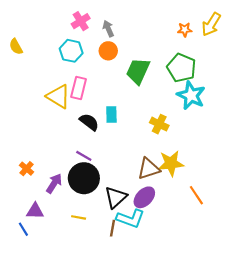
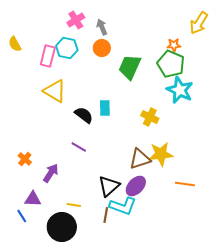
orange star: (185, 30) -> (174, 45), moved
pink rectangle: (79, 88) -> (48, 56), moved
black circle: (84, 178) -> (62, 227), moved
orange line: (196, 195) -> (185, 184), turned -48

